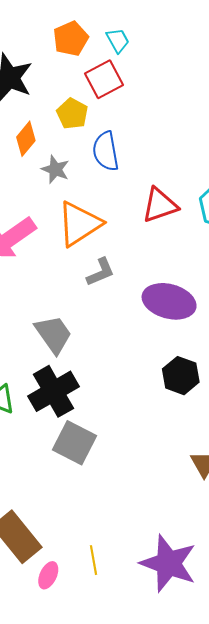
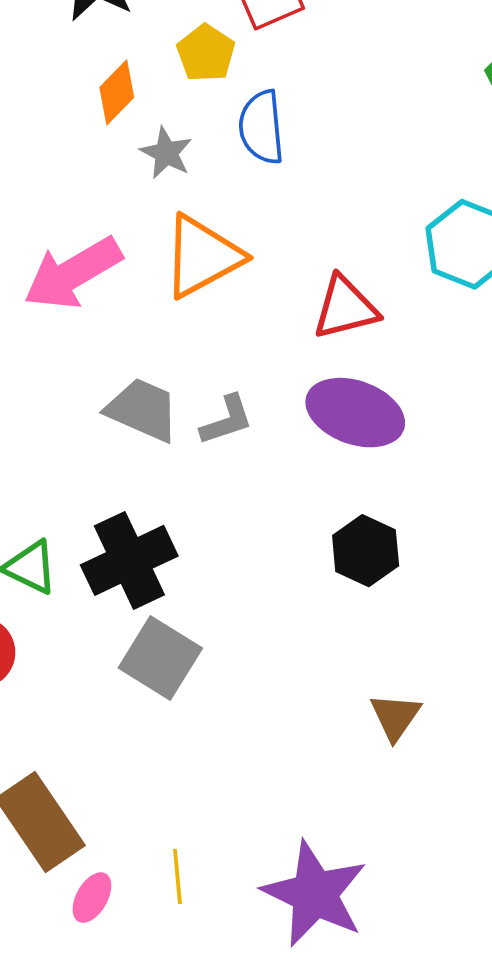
red triangle: (160, 205) -> (345, 308), moved
gray L-shape: (101, 272) -> (227, 420), moved
gray trapezoid: (53, 334) -> (142, 410), moved, turned -36

